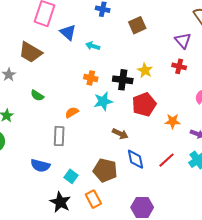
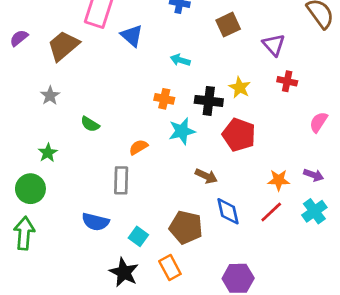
purple triangle: (183, 40) -> (274, 45), moved
cyan arrow: (93, 46) -> (180, 60), moved
brown trapezoid: (30, 52) -> (63, 46), moved, turned 110
red pentagon: (144, 104) -> (239, 135), turned -30
orange star: (173, 121) -> (279, 180), moved

